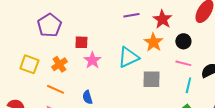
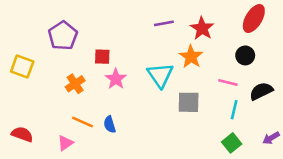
black circle: (183, 41) -> (245, 55), moved
cyan triangle: (128, 57) -> (160, 75), turned -40
yellow square: (29, 64) -> (22, 67), moved
orange line: (55, 89) -> (83, 122), moved

